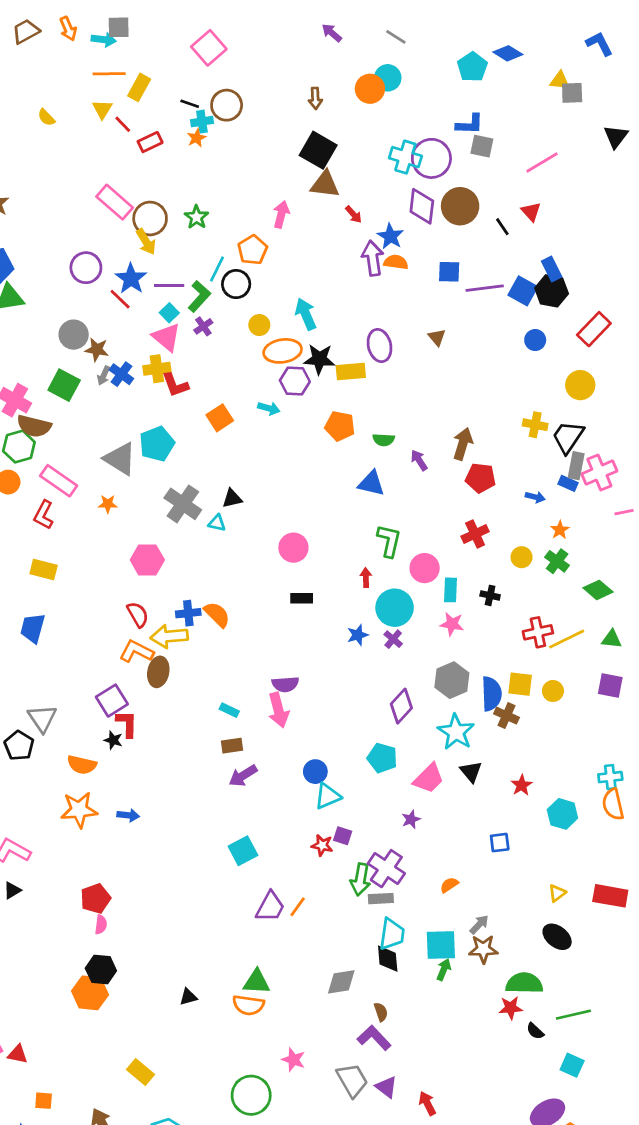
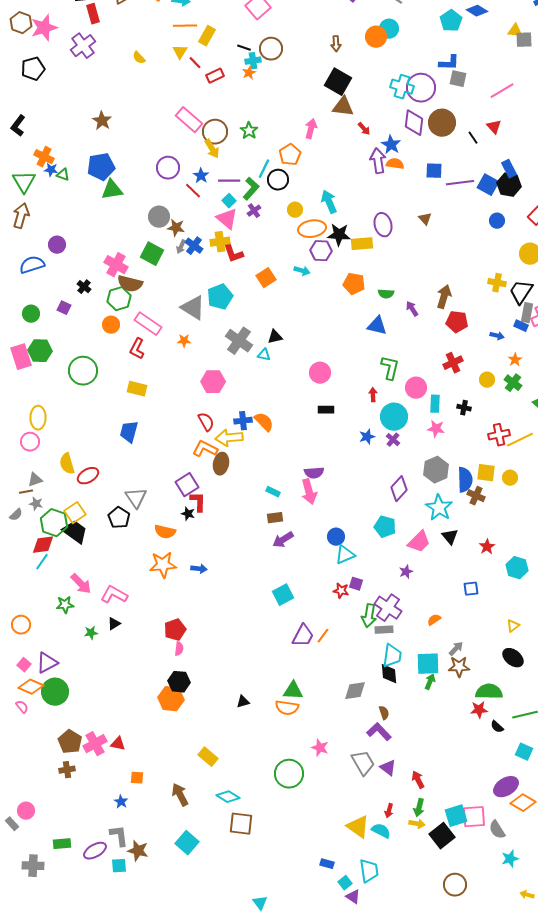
blue star: (131, 279) -> (201, 176), size x0.7

